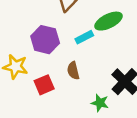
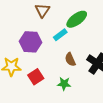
brown semicircle: (73, 71) -> (70, 59), moved
green star: (100, 103) -> (64, 84), moved

